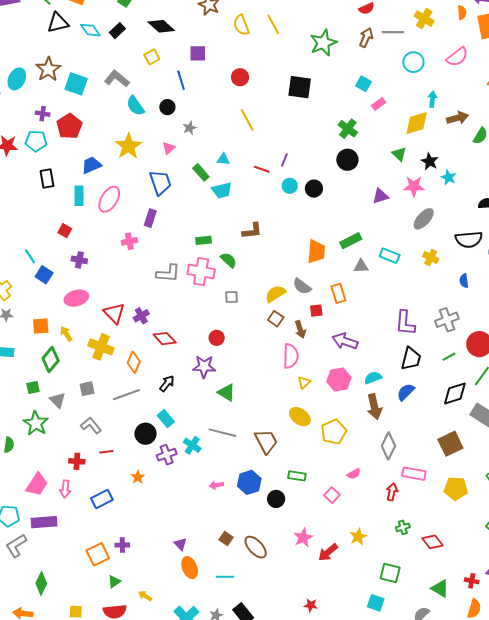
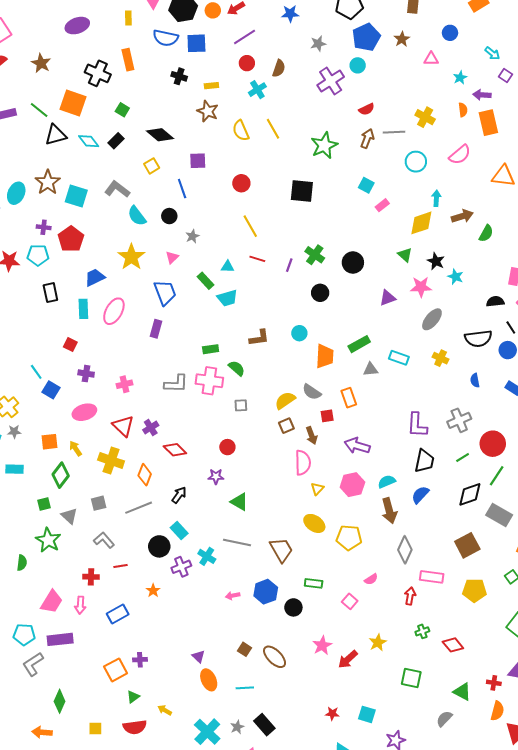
green cross: (348, 129) -> (315, 255), moved
red line: (262, 169) -> (257, 259), moved
cyan circle: (290, 186) -> (299, 333), moved
pink cross: (129, 241) -> (125, 384), moved
brown square: (276, 319) -> (286, 426), turned 35
purple star: (204, 367) -> (216, 476), size x0.7
yellow pentagon: (334, 432) -> (349, 538), turned 30
cyan square: (376, 603) -> (367, 714), moved

